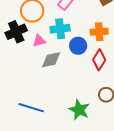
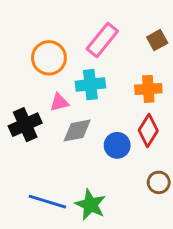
black cross: (16, 32) -> (25, 125), moved
blue circle: (78, 46) -> (117, 145), moved
green star: (79, 110) -> (90, 205), moved

